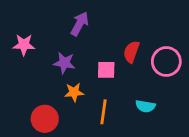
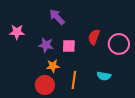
purple arrow: (80, 24) -> (57, 17), turned -72
pink square: (106, 70) -> (69, 46), moved
red circle: (45, 119) -> (45, 85), moved

